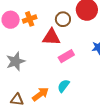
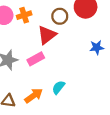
red triangle: (51, 37) -> (47, 35), turned -42
pink rectangle: (66, 56) -> (36, 59), moved

